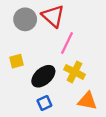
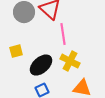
pink line: (67, 43) -> (63, 34), turned -35

